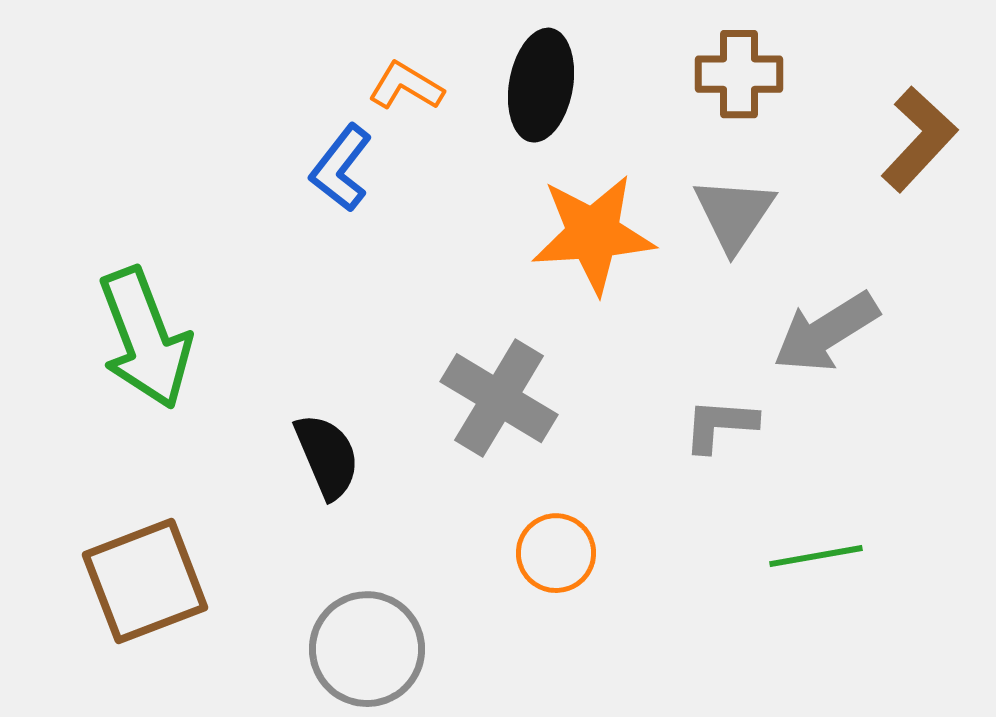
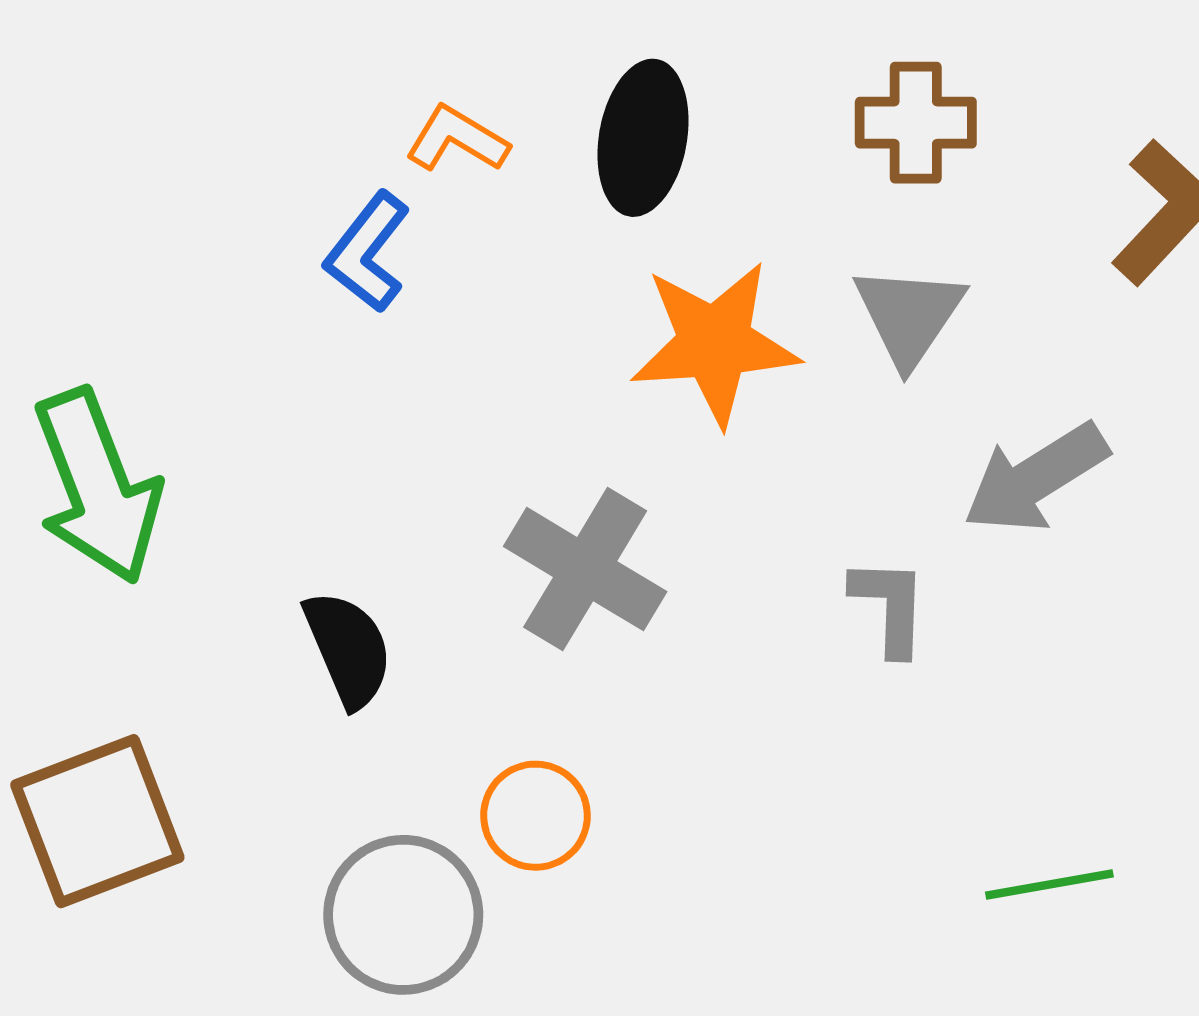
gray L-shape: (720, 425) -> (890, 606), turned 88
orange circle: (556, 553) -> (536, 816), moved
green line: (816, 556) -> (1049, 885), moved

